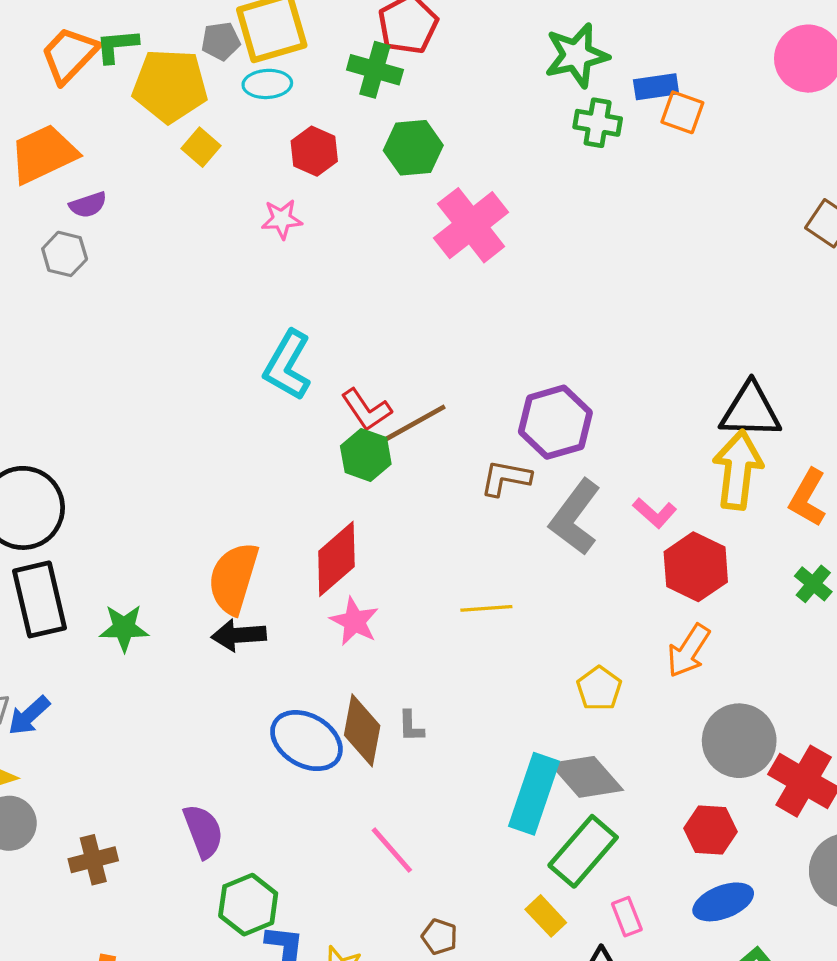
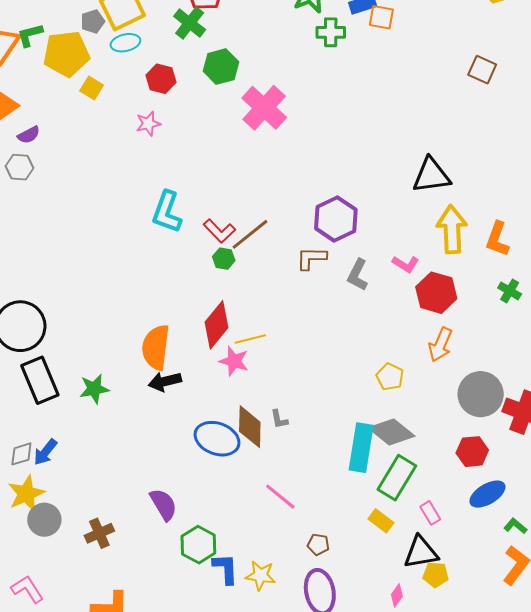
green cross: (375, 70) -> (190, 23), turned 32
black triangle: (750, 411) -> (431, 175), moved
green hexagon: (366, 455) -> (224, 259), size x0.7
gray L-shape: (575, 517) -> (358, 275), size x0.7
yellow line: (486, 608) -> (250, 339), moved

